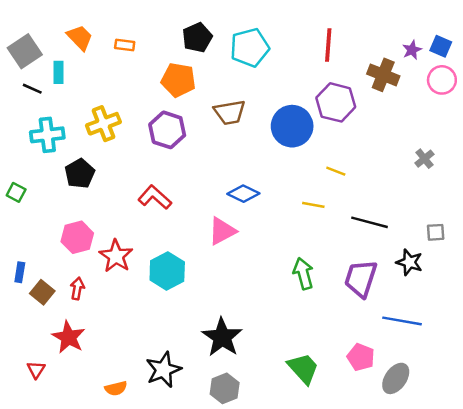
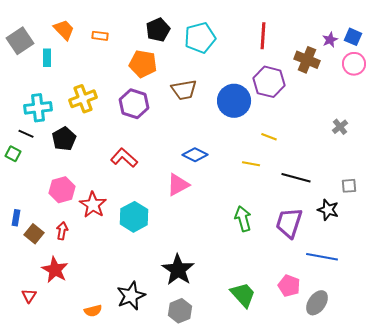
black line: (32, 89) -> (26, 134), moved

